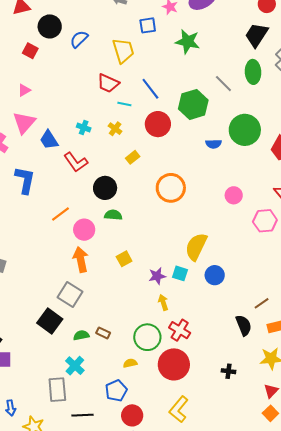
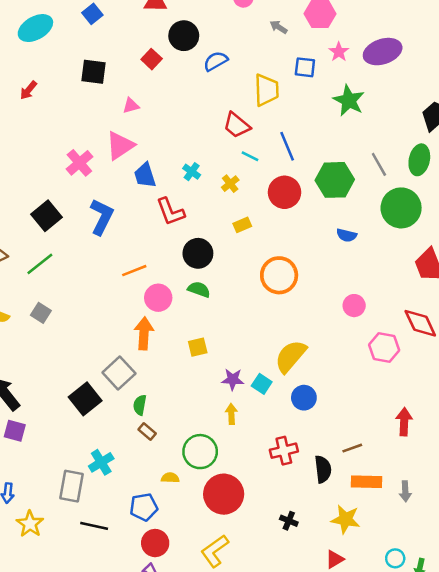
green circle: (245, 130) -> (401, 208), moved
red cross: (180, 330) -> (284, 451), moved, turned 30
green semicircle: (81, 335) -> (140, 405), moved, turned -84

